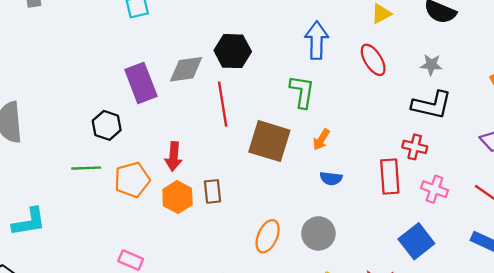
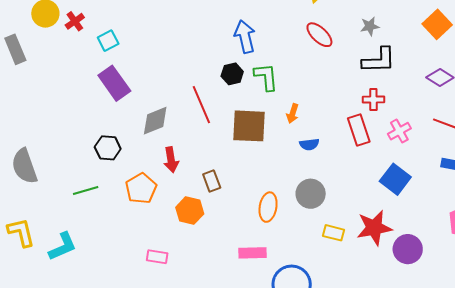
blue arrow: (317, 40) -> (245, 37), moved
black hexagon: (233, 51) -> (232, 74), moved, size x0.7
gray diamond: (186, 69) -> (155, 121), moved
purple rectangle: (141, 83) -> (114, 83), moved
green line: (86, 168) -> (86, 191), moved
pink cross: (434, 189) -> (399, 131), turned -35
orange hexagon: (177, 197) -> (190, 211), moved

